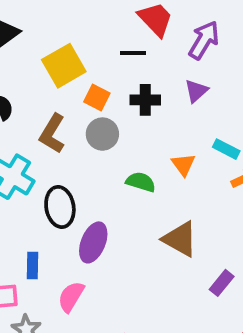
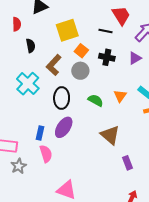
black ellipse: (60, 207) -> (62, 98), moved
blue rectangle: (33, 265) -> (40, 133), moved
purple rectangle: (222, 283) -> (127, 163), turned -72
pink semicircle: (71, 297) -> (46, 154), turned 120

